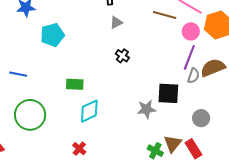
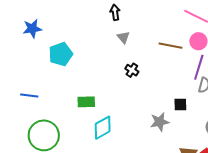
brown line: (165, 15) -> (171, 46), moved
gray triangle: (116, 22) -> (123, 37), turned -40
black square: (168, 93) -> (180, 104), size x0.6

